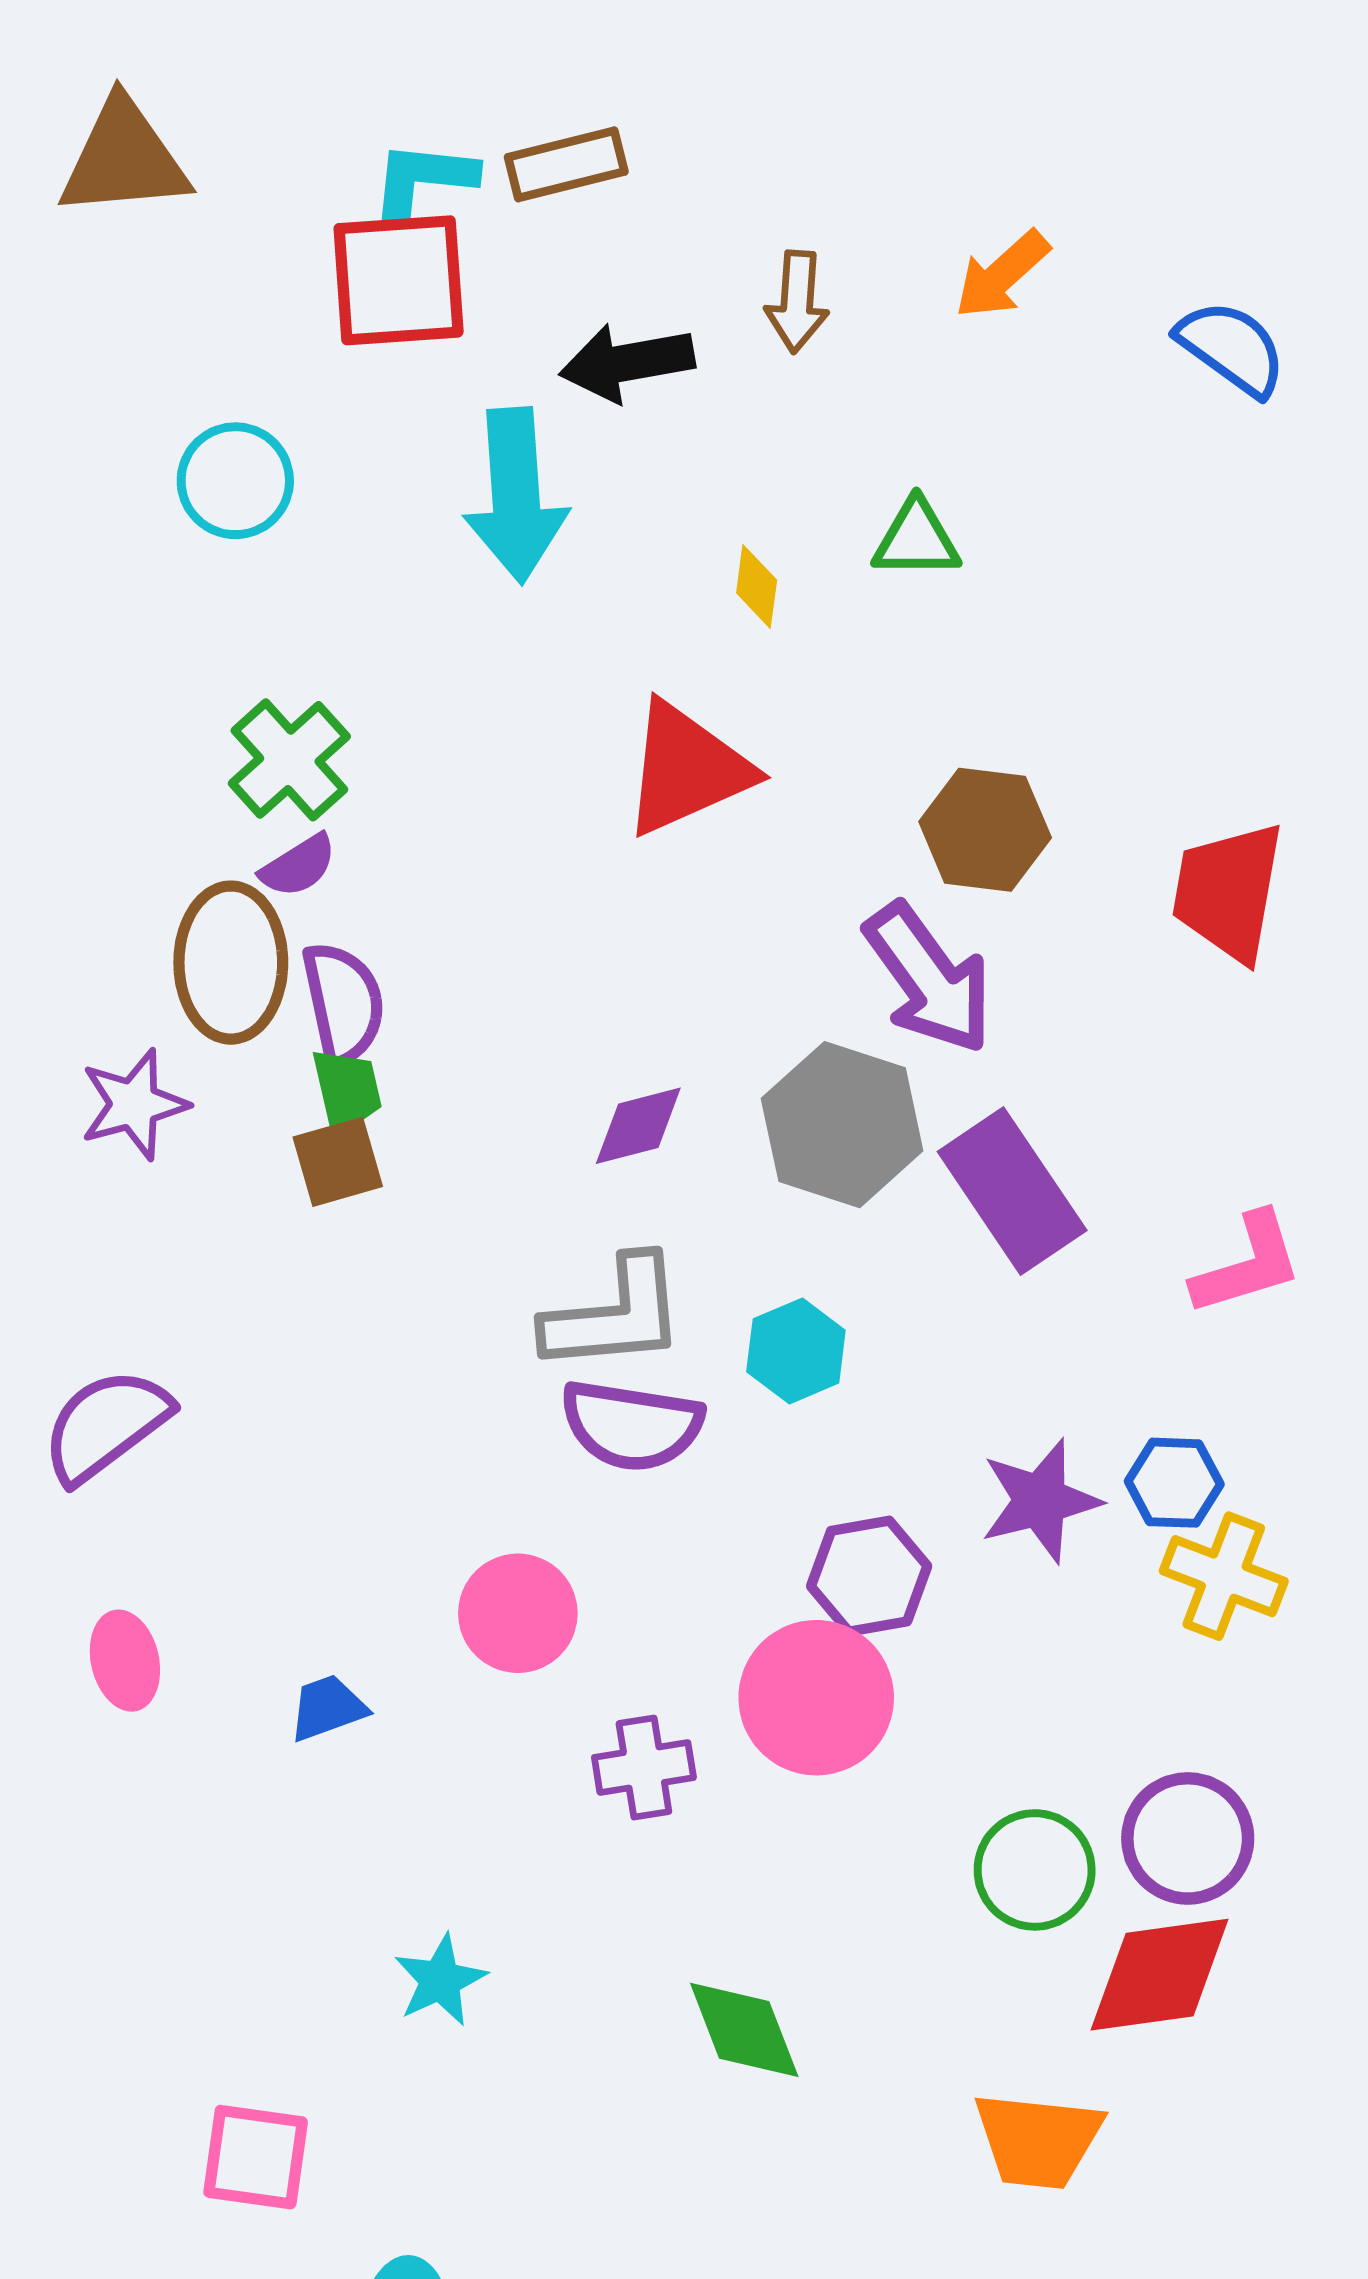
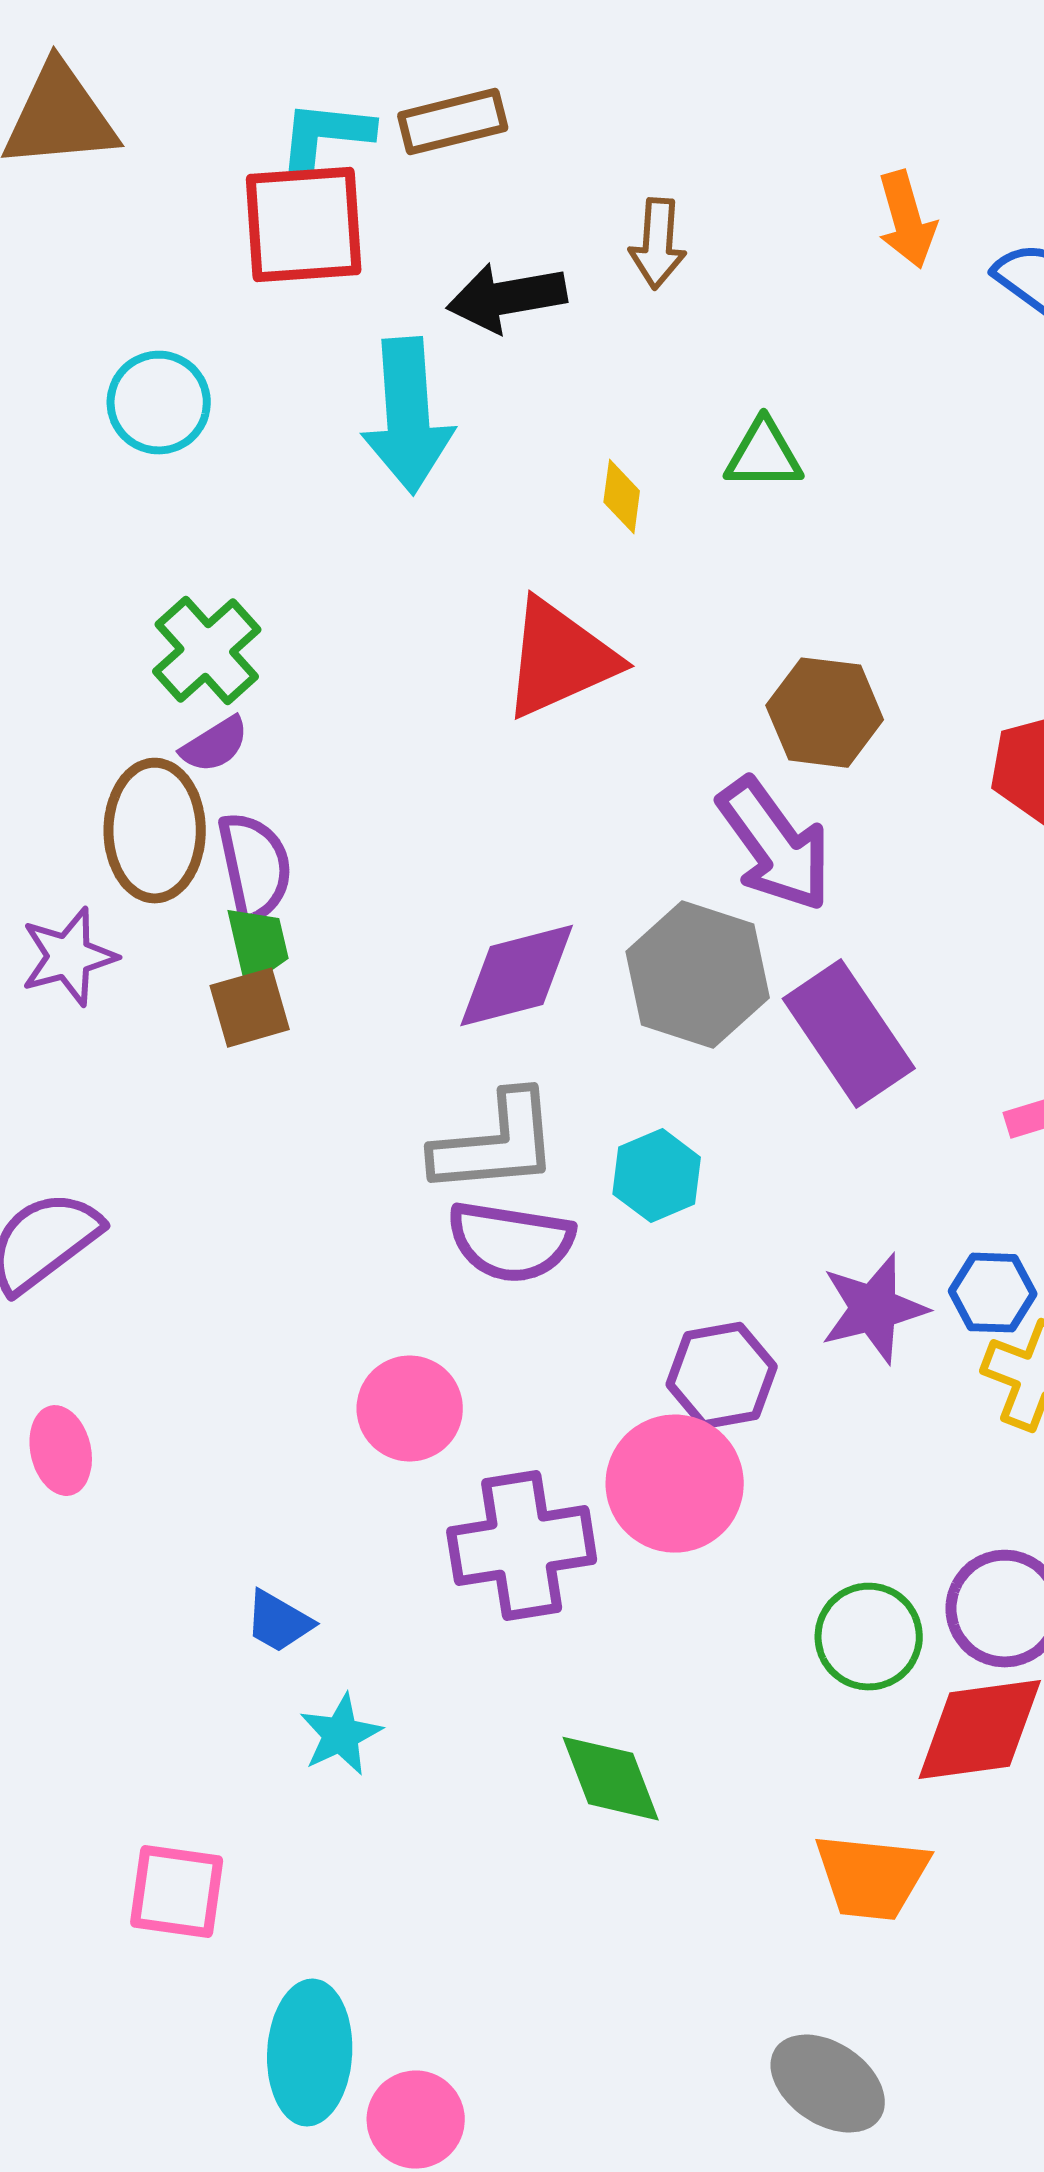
orange arrow: (1002, 275) -> (907, 220), moved, turned -64
purple diamond: (638, 1126) -> (517, 976), size x1.5
blue trapezoid: (328, 1708) -> (279, 1622), moved, turned -130
purple cross: (644, 1768) -> (522, 1546), size x1.6

